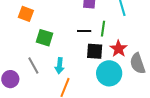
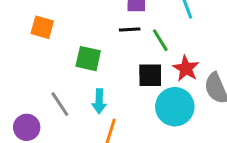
green line: (103, 29) -> (160, 40), turned -35
black line: (84, 31) -> (130, 29), moved
green square: (45, 38) -> (88, 59), moved

